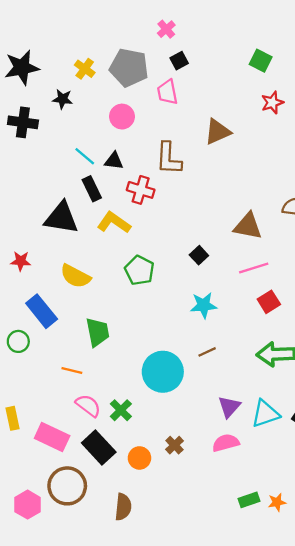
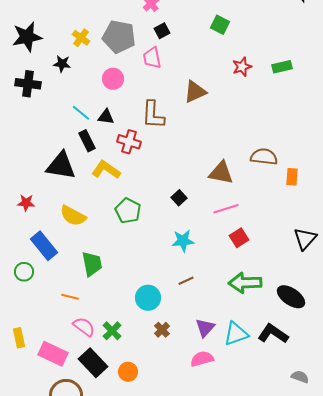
green square: (261, 61) -> (220, 25), moved
cyan circle: (163, 372) -> (148, 298), size x0.7
brown cross: (174, 445) -> (162, 330), moved

